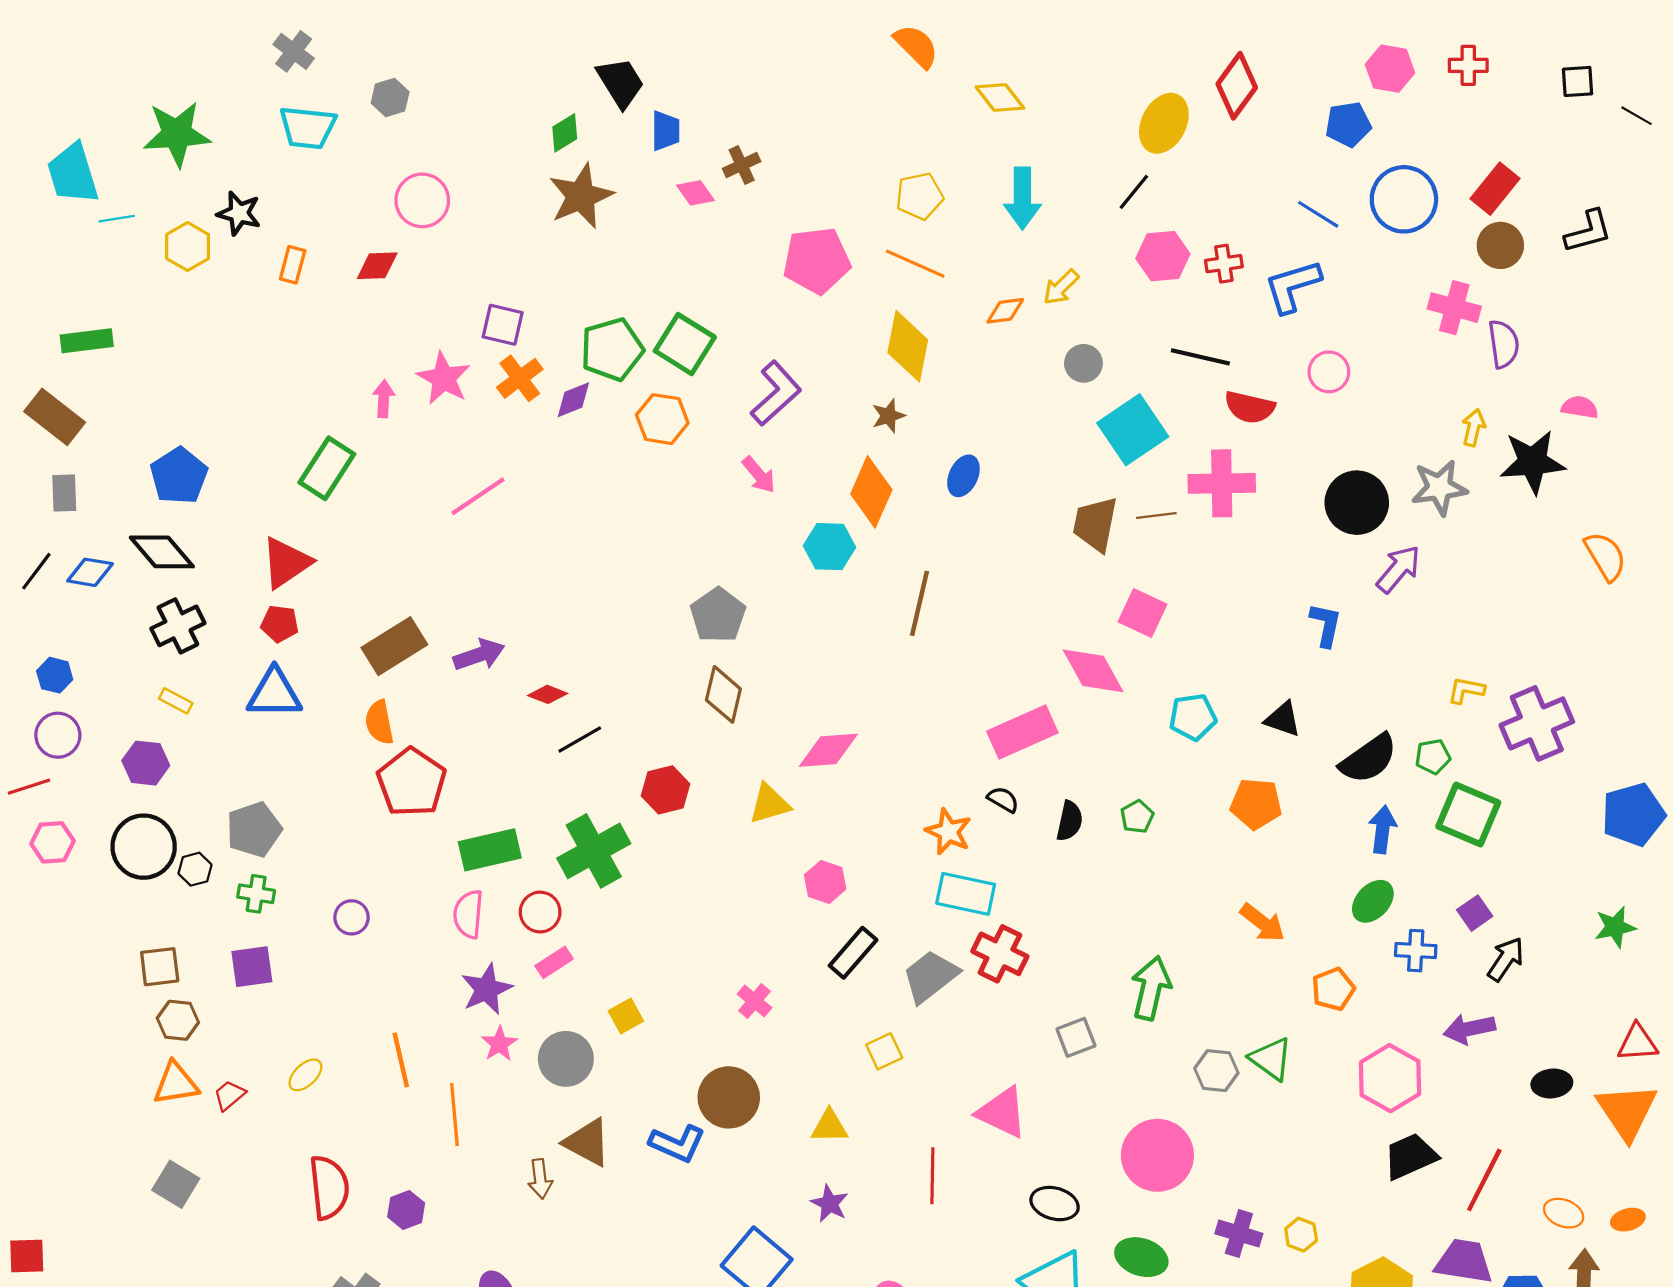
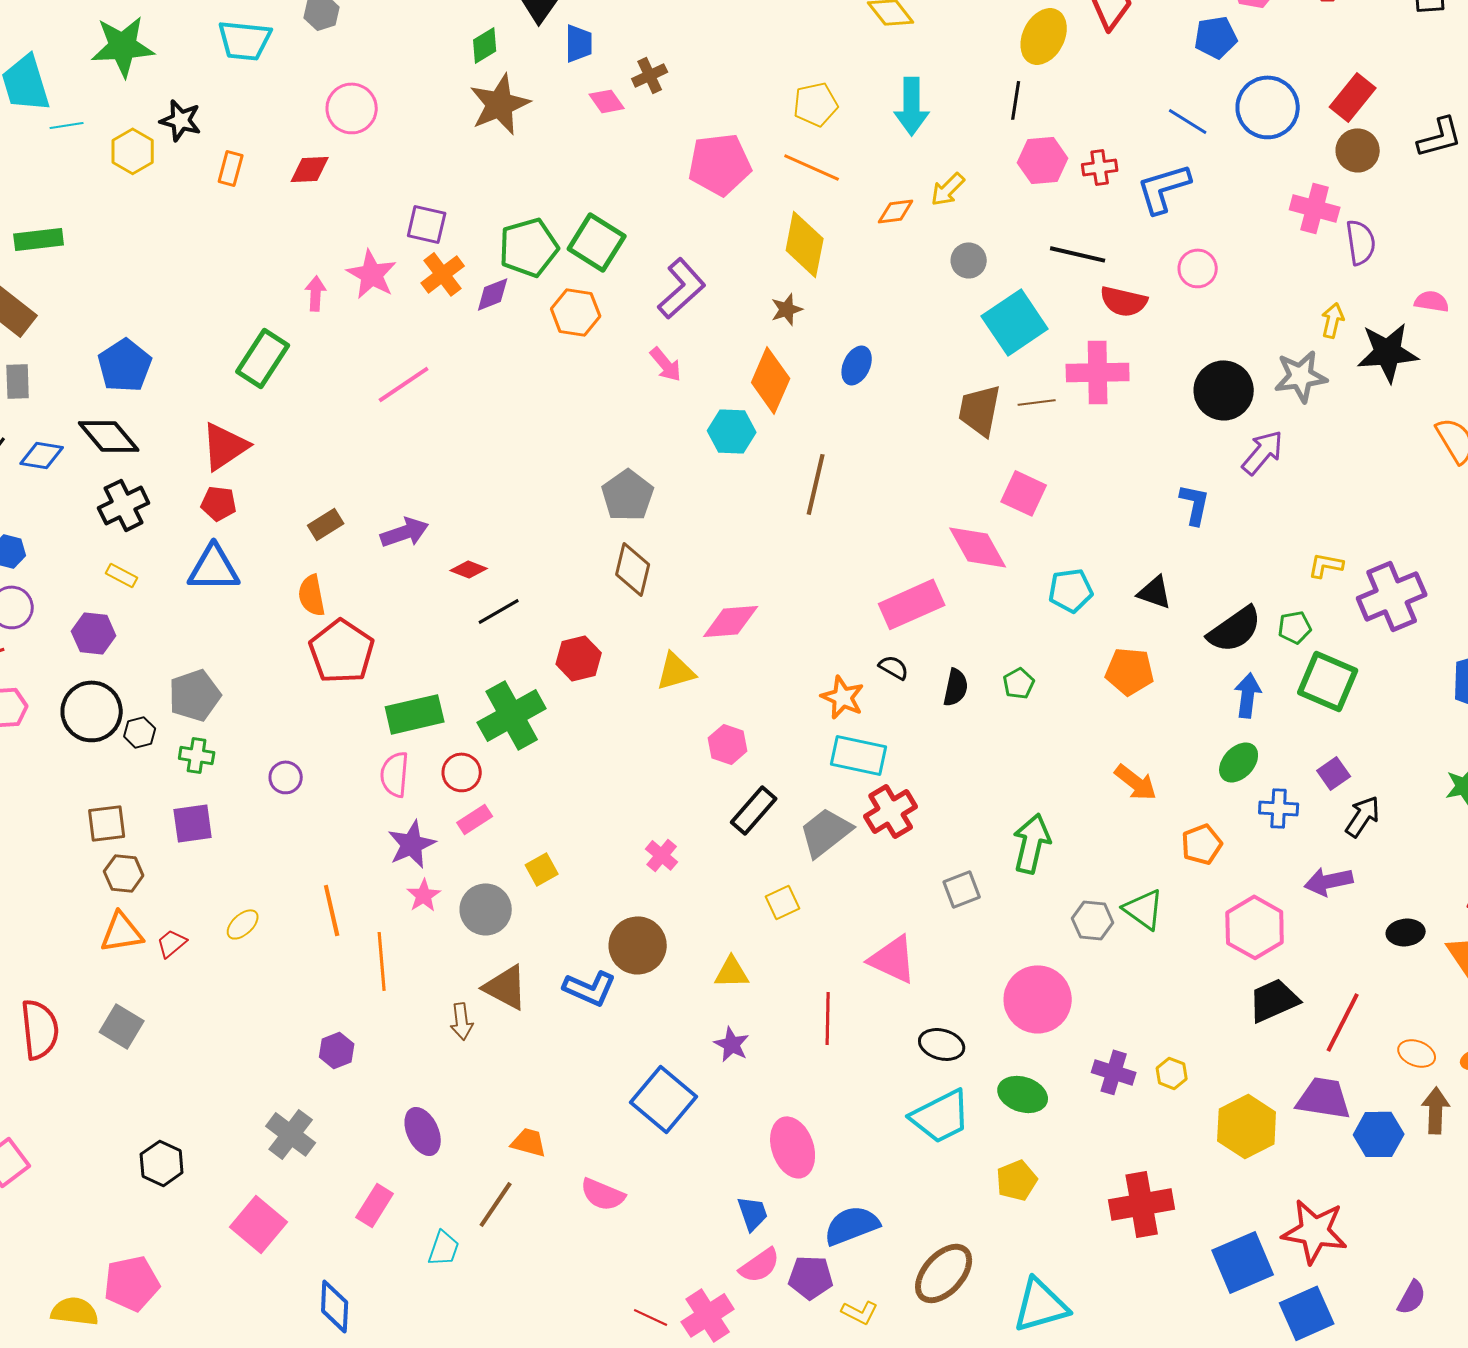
black line: (1134, 192) -> (1016, 100), turned -30
brown rectangle: (394, 646) -> (326, 524), size x0.6
red cross: (1000, 954) -> (891, 811), turned 33
red semicircle: (329, 1187) -> (40, 1029), moved

